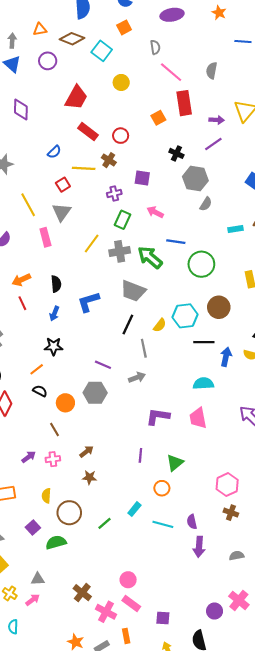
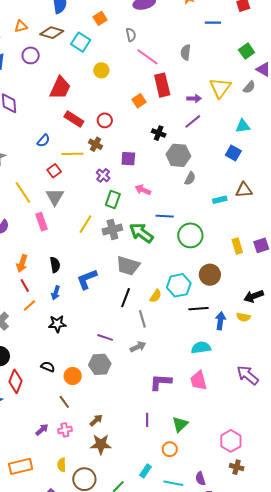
purple cross: (114, 194) -> (103, 175), turned -32
orange arrow: (21, 280) -> (22, 263), turned -42
orange line: (37, 369) -> (29, 305), moved
brown star: (89, 477) -> (101, 444), size x1.5

